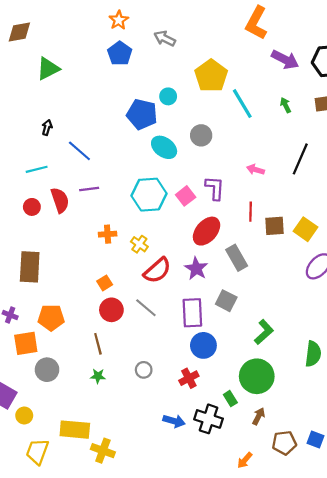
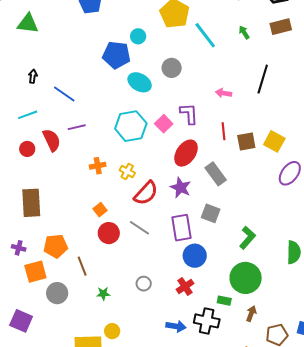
green triangle: (48, 69) -> (28, 24), turned 40
brown line: (98, 344) -> (82, 266), moved
green rectangle: (230, 399) -> (224, 301), turned -40
yellow circle: (24, 415) -> (112, 331), moved

